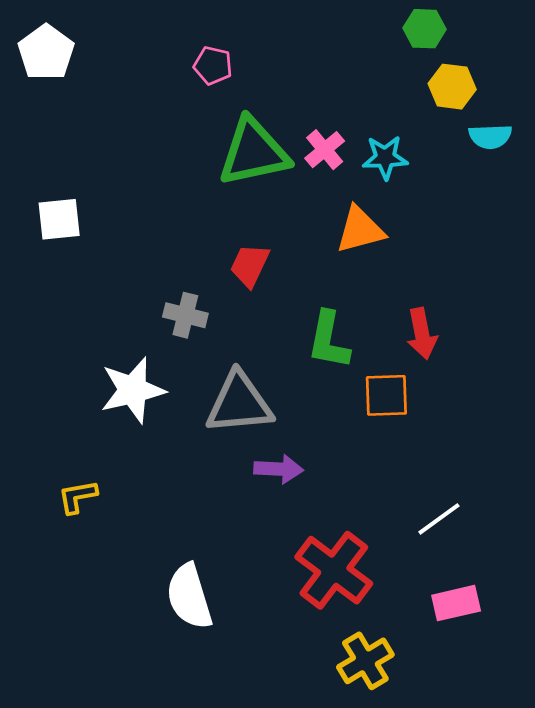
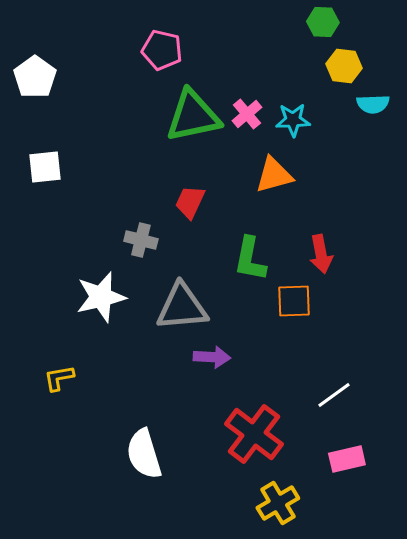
white pentagon: (46, 52) -> (35, 77), moved
pink pentagon: (213, 66) -> (162, 50), size x1.4

